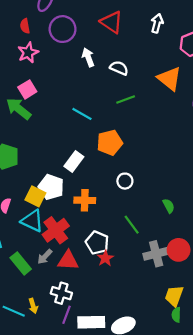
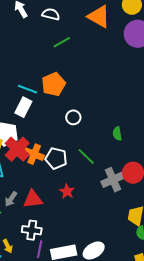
cyan line: (82, 114) -> (27, 89), moved
orange cross: (85, 200) -> (34, 154), moved, turned 30
green semicircle: (169, 206) -> (117, 134), turned -152
red cross: (56, 230) -> (17, 149), moved
white pentagon: (97, 243) -> (56, 158), moved

